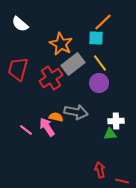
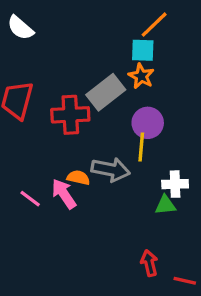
orange star: (61, 44) -> (141, 76), moved, size x0.7
yellow line: (100, 63) -> (141, 147), moved, turned 42
red cross: (51, 78) -> (70, 115), turned 30

